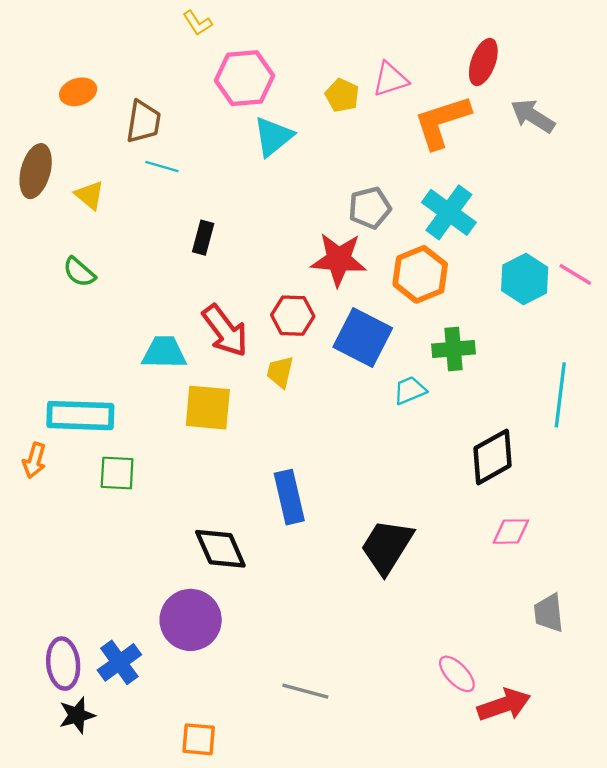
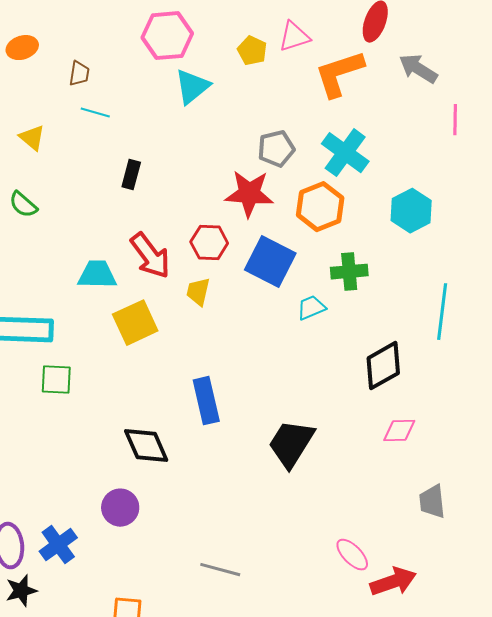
brown trapezoid: (144, 122) -> (79, 74), size x0.7
pink line: (575, 274) -> (455, 120), moved, turned 60
yellow square: (208, 408) -> (135, 323), turned -30
purple circle: (191, 620) -> (120, 508), size x0.7

